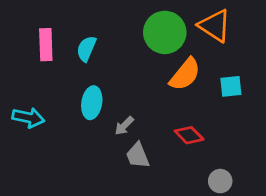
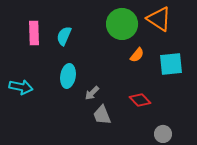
orange semicircle: (185, 74) -> (137, 55), size x0.6
cyan square: (231, 86) -> (171, 64), size x1.4

